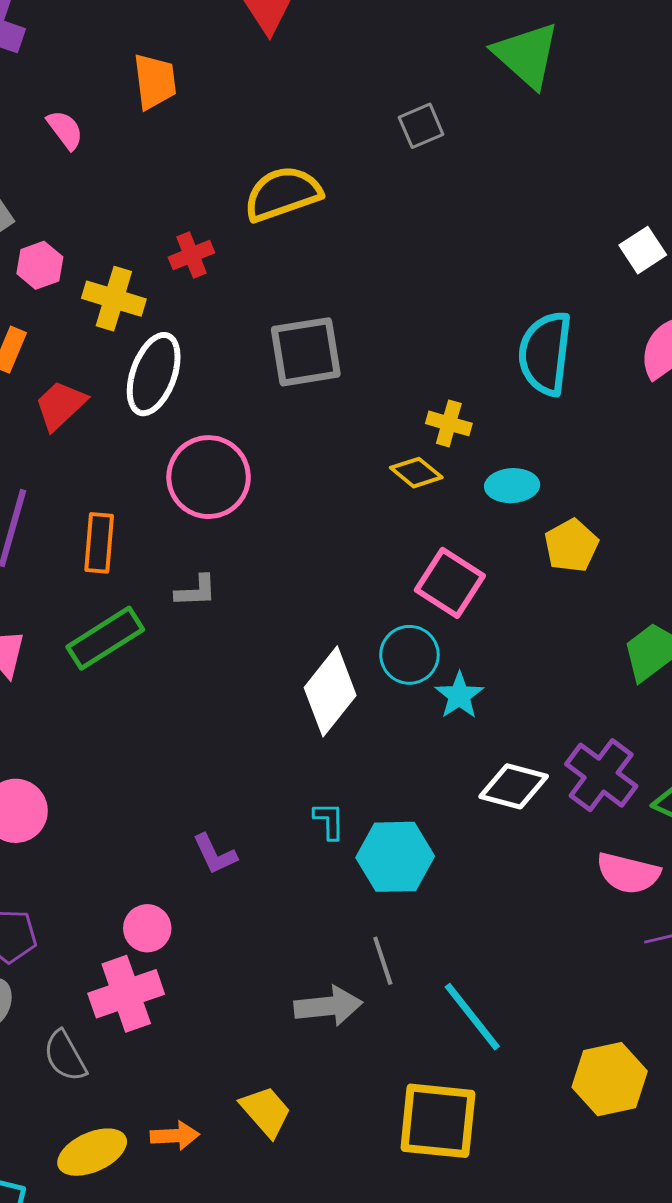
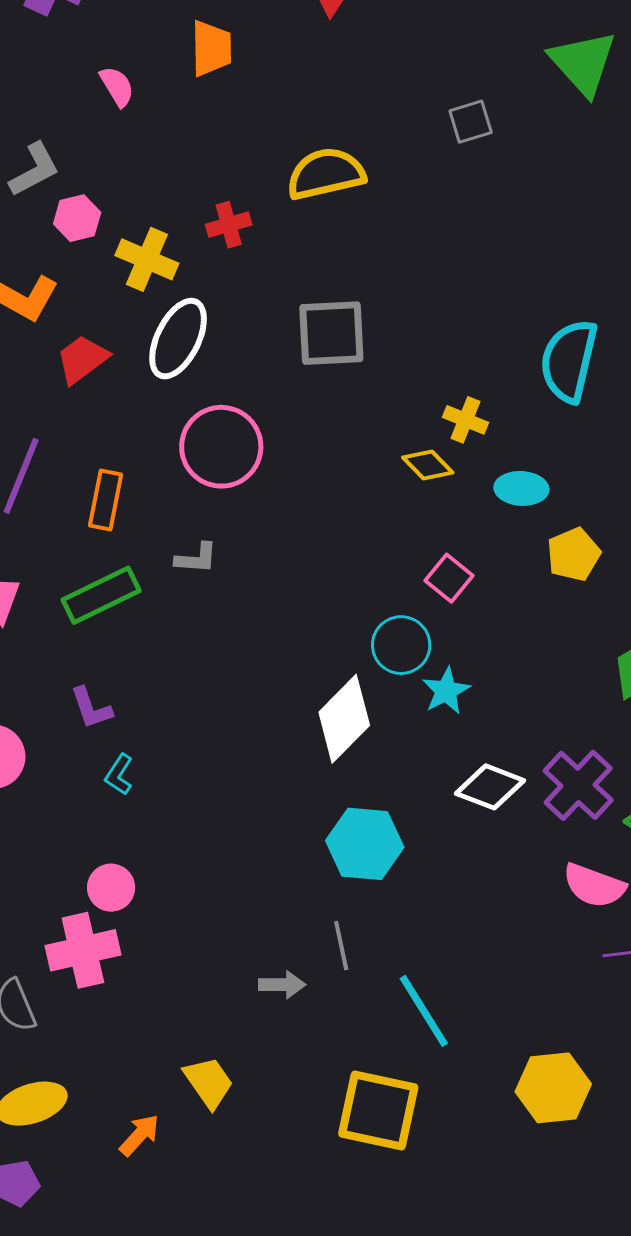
pink square: (450, 583) -> (449, 578), size x0.7
white diamond: (330, 691) -> (344, 719), moved
cyan L-shape: (329, 821) -> (119, 775), moved, turned -153
purple L-shape: (215, 854) -> (91, 708), moved
gray arrow: (328, 1006) -> (282, 985), size x0.7
orange arrow: (175, 1136) -> (139, 1135), moved, turned -51

